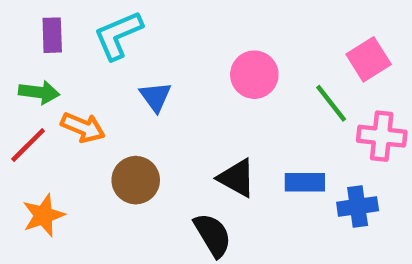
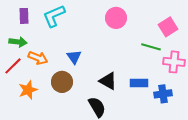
pink circle: (254, 75) -> (116, 18), moved
blue triangle: (155, 97) -> (74, 57), moved
green line: (331, 103) -> (151, 47), turned -36
orange star: (43, 215) -> (28, 90), moved

